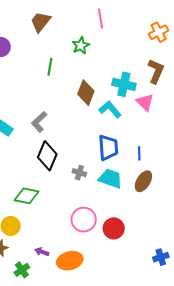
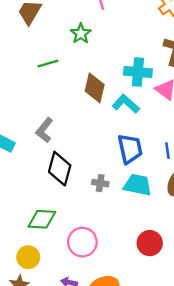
green line: (50, 67) -> (48, 64), turned 72
pink circle: (84, 220) -> (82, 242), moved

